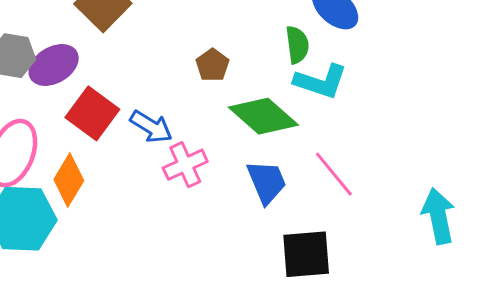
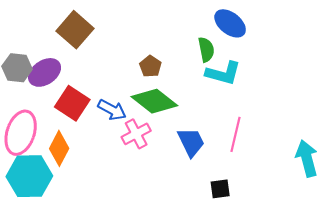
green diamond: (263, 116) -> (154, 101), moved
pink line: (334, 174) -> (236, 134), turned 56
black square: (306, 254) -> (220, 189), size x0.6

